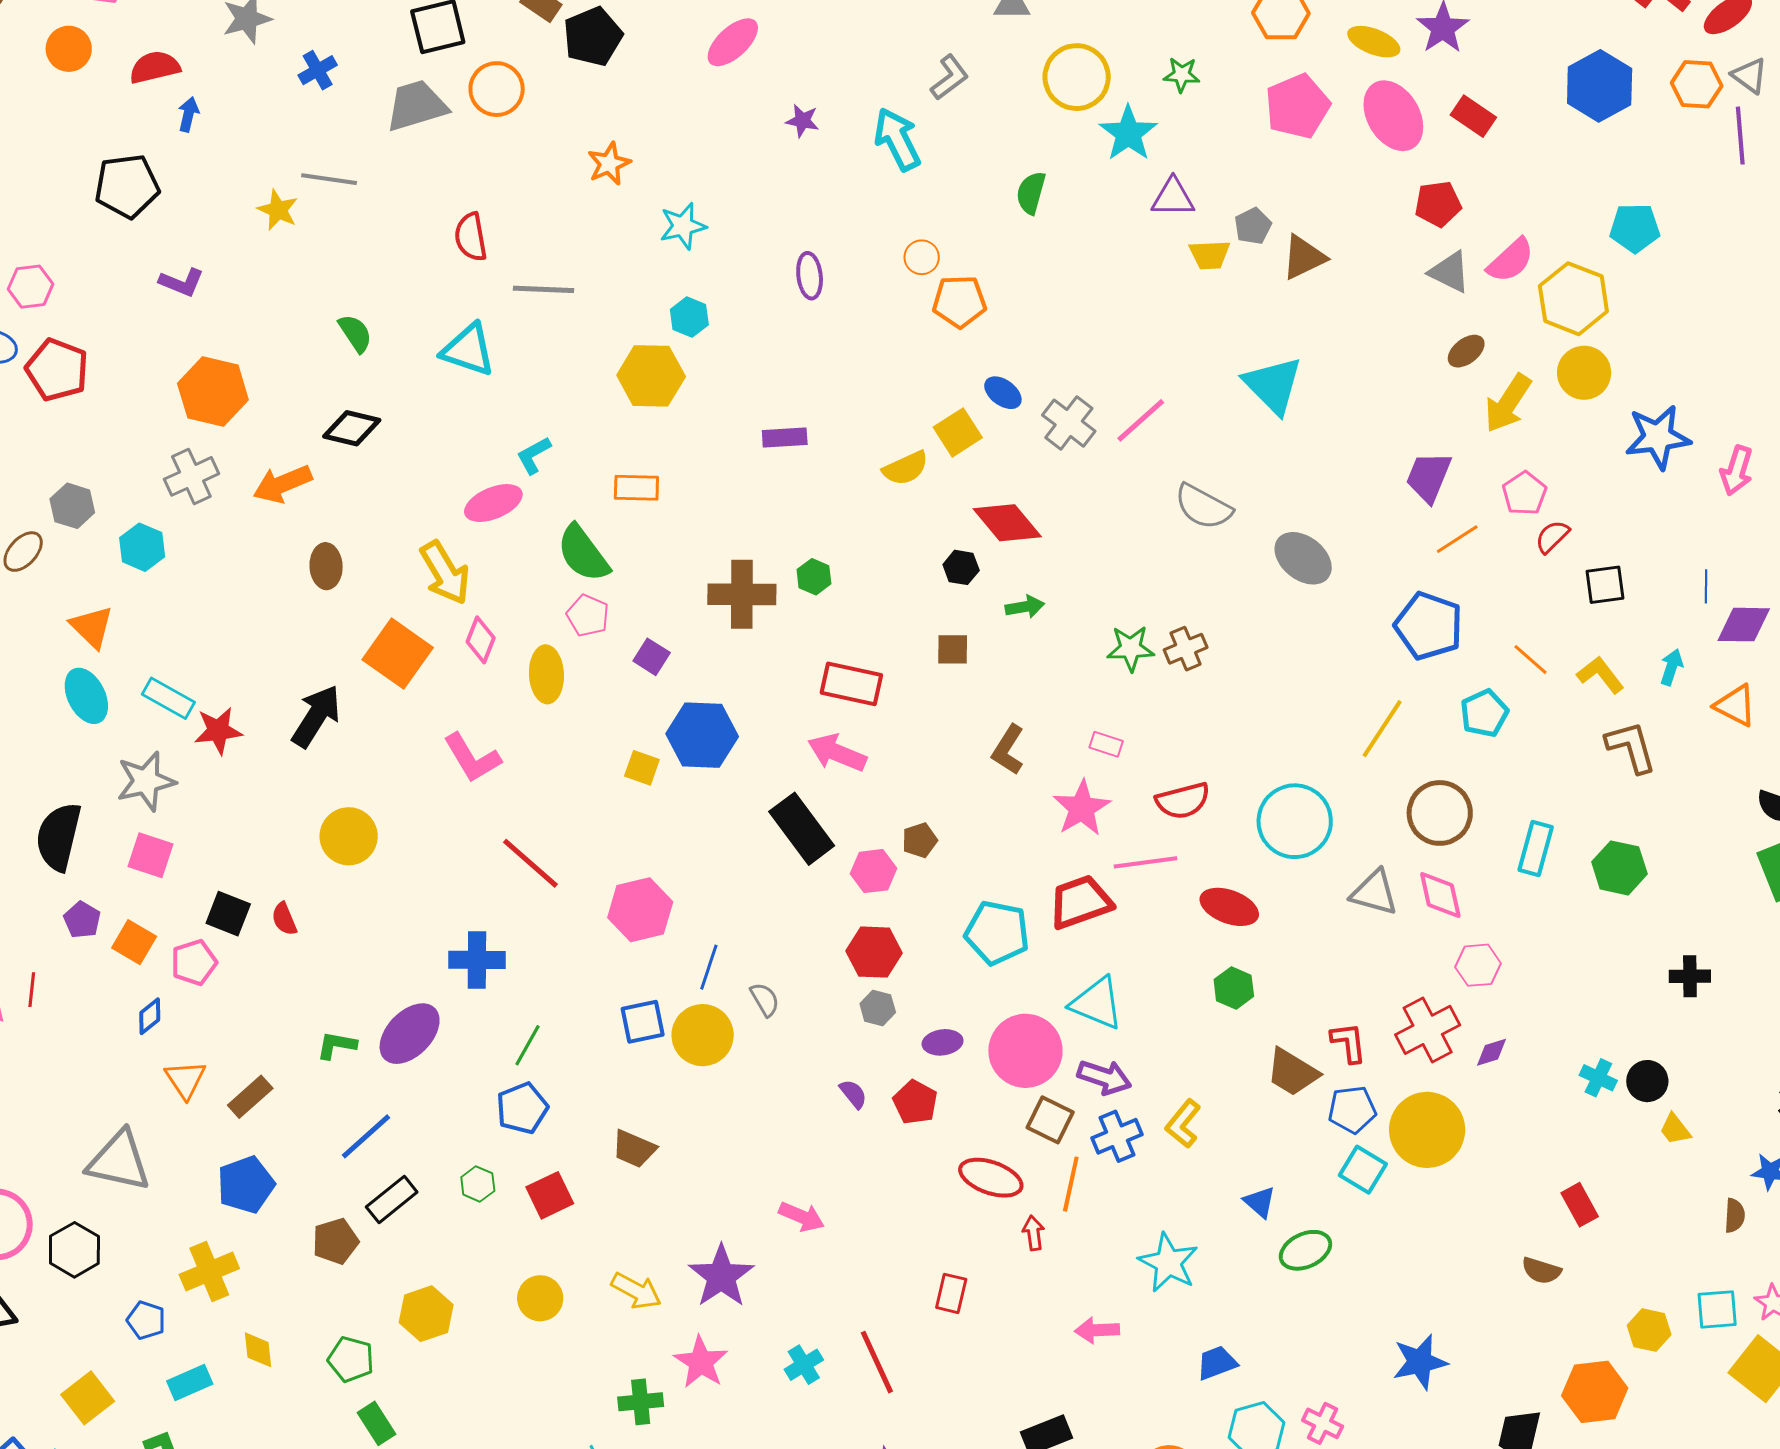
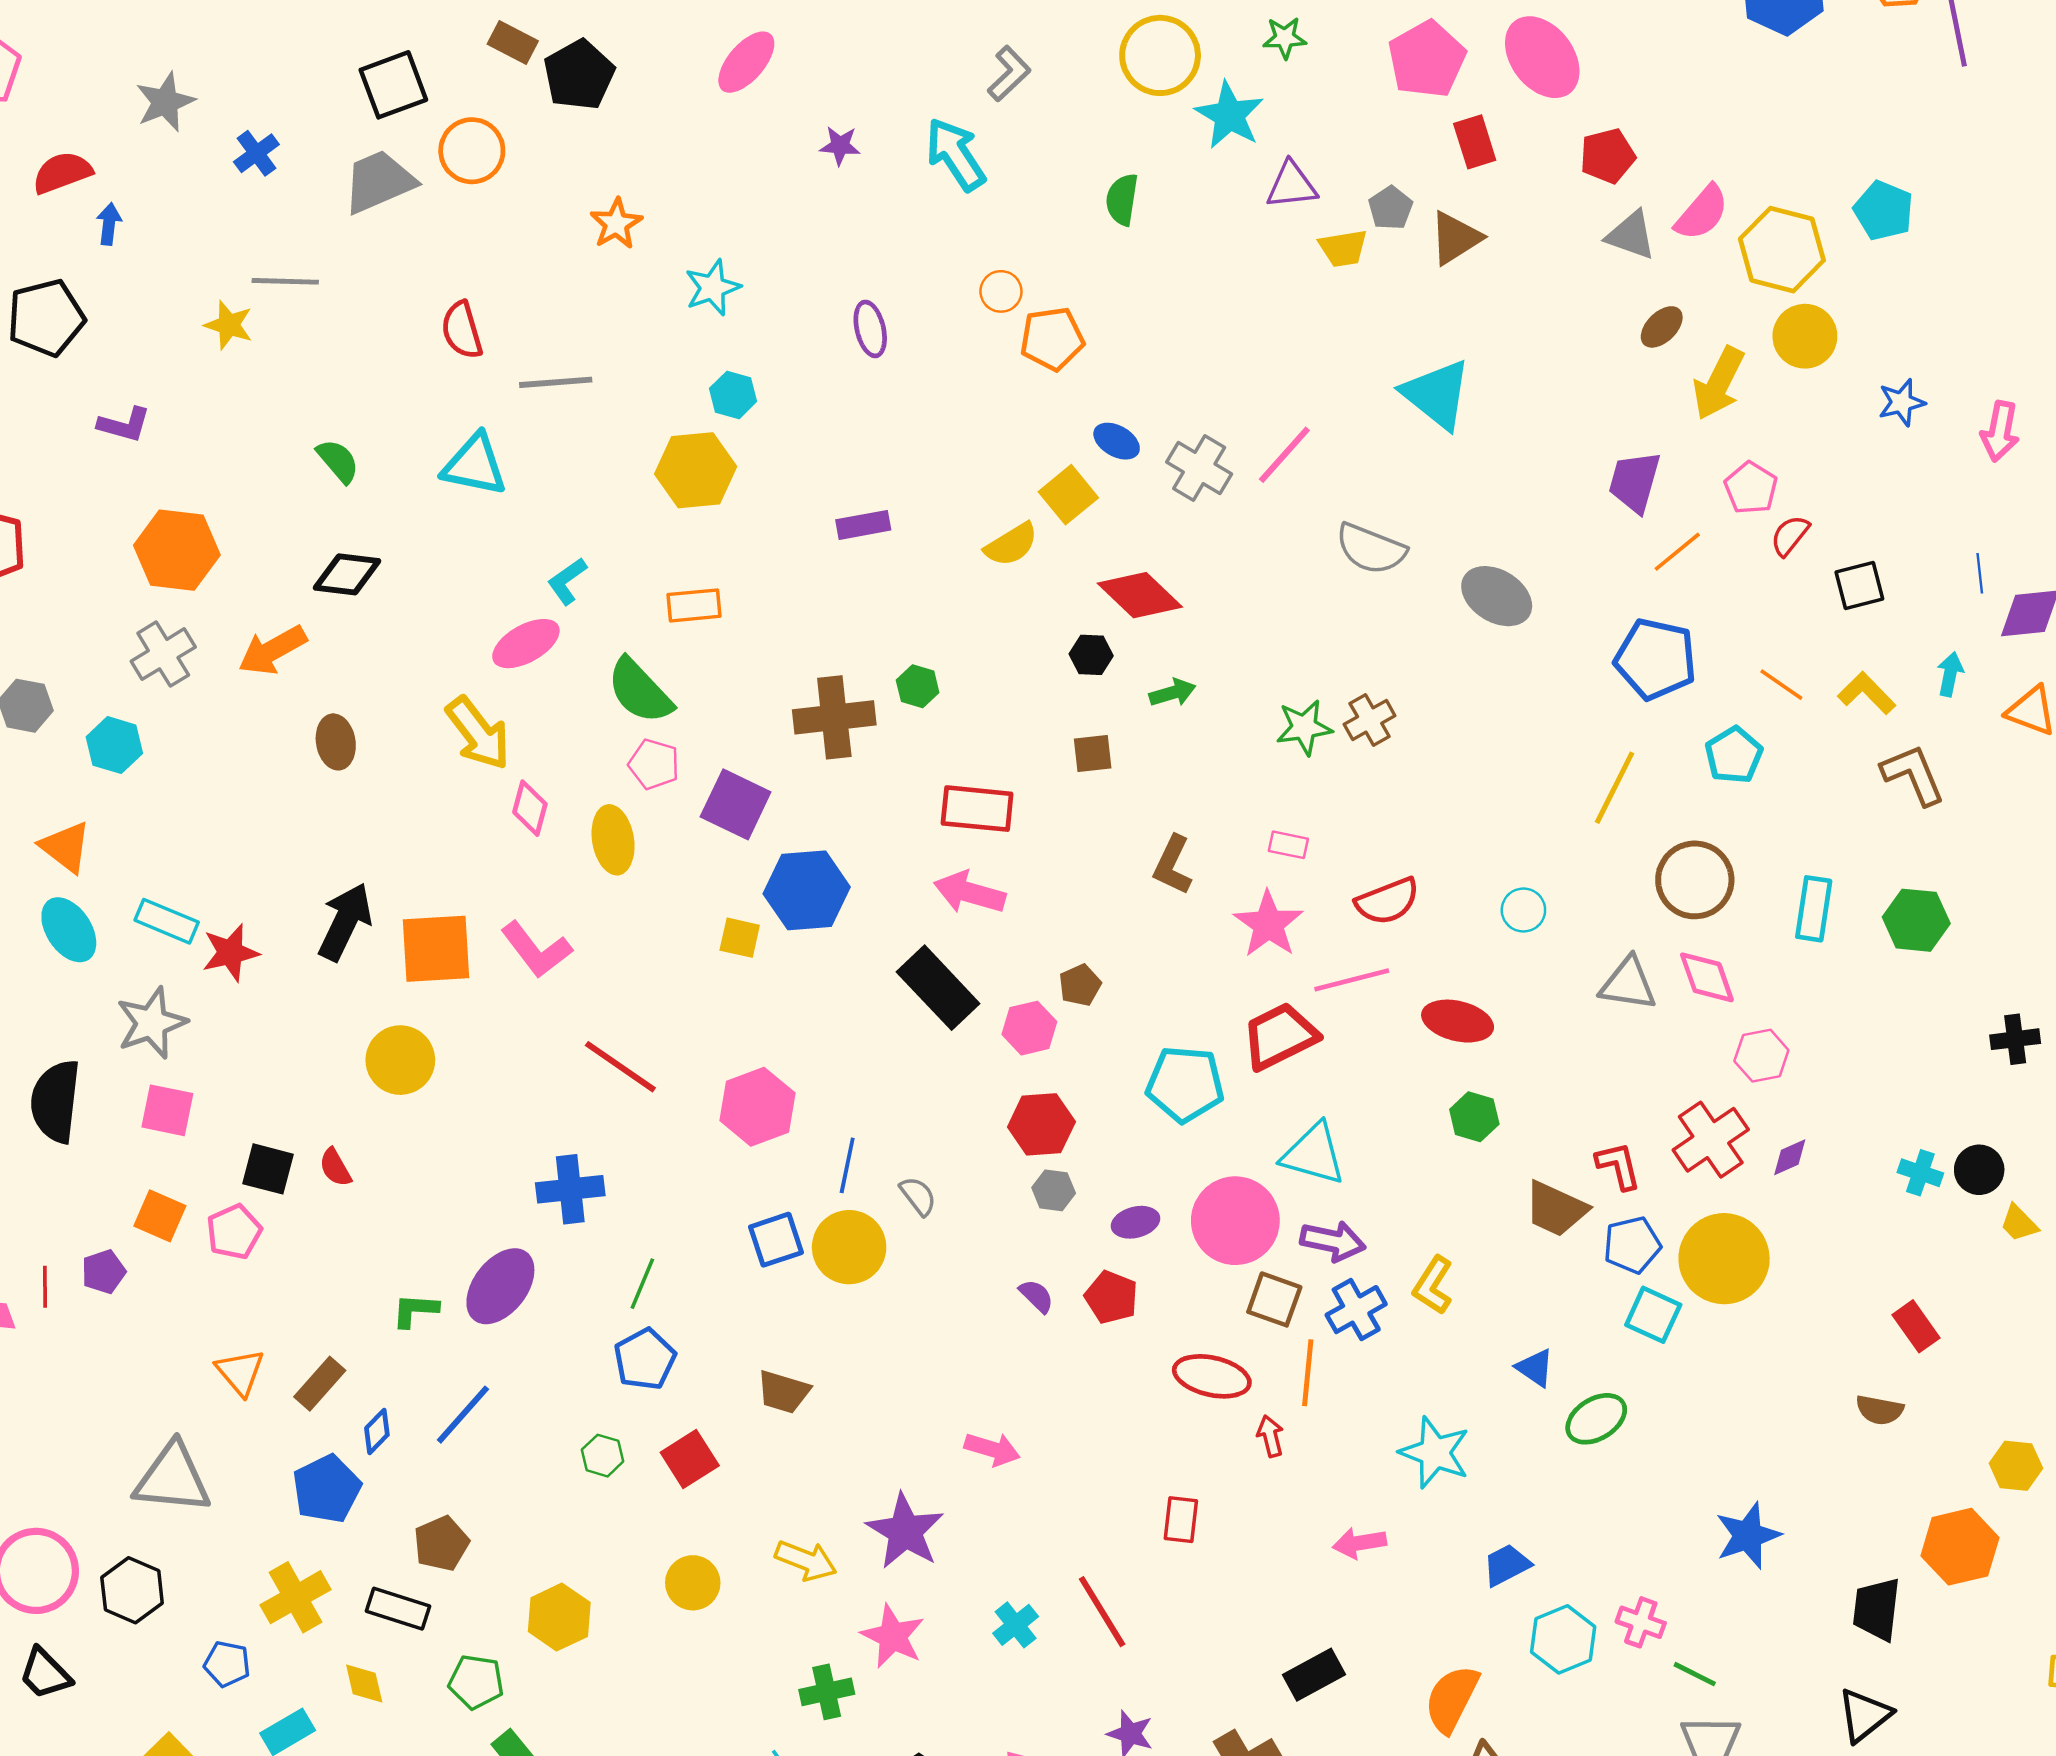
red rectangle: (1473, 116) -> (1475, 142), moved, turned 45
cyan pentagon: (1635, 228) -> (1884, 210), moved, turned 30
blue star: (1658, 437) -> (1902, 402), size x0.6
orange square: (398, 654) -> (436, 949), moved, turned -32
purple square: (652, 657) -> (736, 804), size x1.6
cyan circle: (1295, 821) -> (1523, 910), size x0.5
purple pentagon: (82, 920) -> (104, 1272), moved, turned 30
blue diamond: (150, 1016) -> (377, 1431), moved
black rectangle: (392, 1199) -> (398, 1609), moved, turned 63

